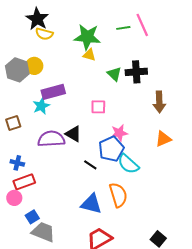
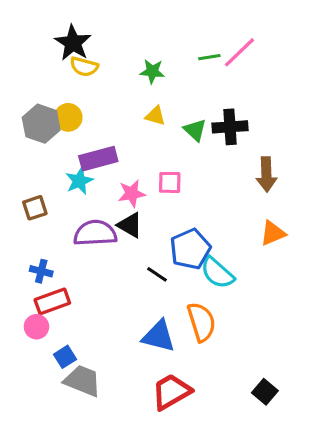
pink line: (142, 25) -> (239, 52), turned 70
green star: (87, 37) -> (152, 71), size x0.6
yellow triangle: (89, 55) -> (155, 116), moved
pink star: (119, 133) -> (132, 193), moved

